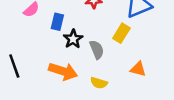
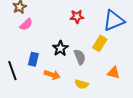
blue rectangle: (57, 22) -> (33, 59), moved
orange arrow: (63, 71) -> (52, 75), size x0.7

